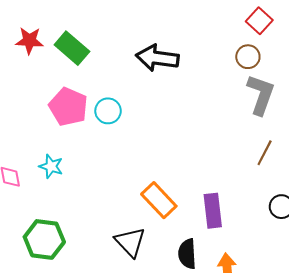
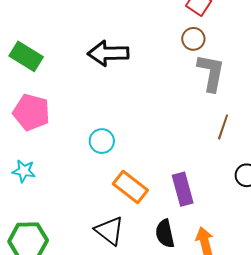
cyan circle: (108, 111) -> (102, 141), moved

